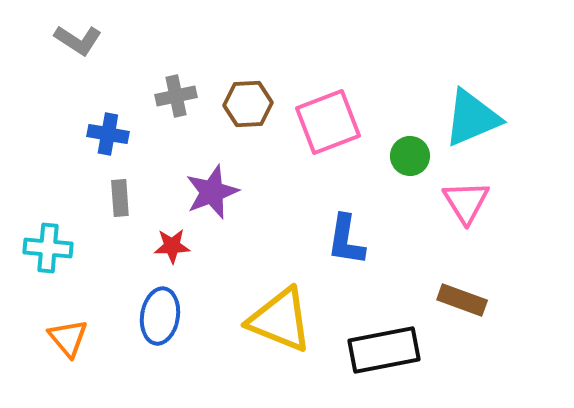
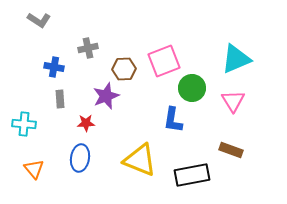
brown hexagon: (248, 104) -> (124, 69), moved
green circle: (410, 156) -> (192, 88), moved, size x1.4

